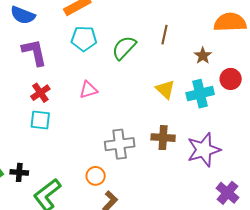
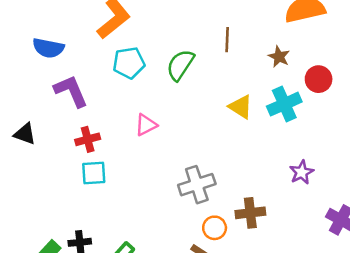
red cross: (40, 93) -> (88, 139), turned 30
brown cross: (163, 138) -> (250, 213), moved
purple star: (204, 150) -> (302, 172), size x0.6
orange circle: (96, 176) -> (215, 228), moved

